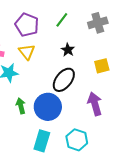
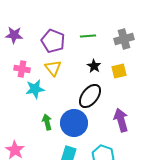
green line: (62, 20) -> (88, 36), turned 49
yellow square: (102, 66) -> (119, 71), moved

